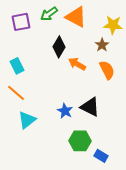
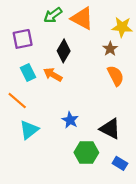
purple square: (21, 22) -> (23, 39), moved
orange arrow: (77, 64) -> (53, 75), moved
cyan rectangle: (17, 66) -> (28, 72), moved
black triangle: (90, 107) -> (110, 129), moved
blue rectangle: (101, 156) -> (120, 163), moved

